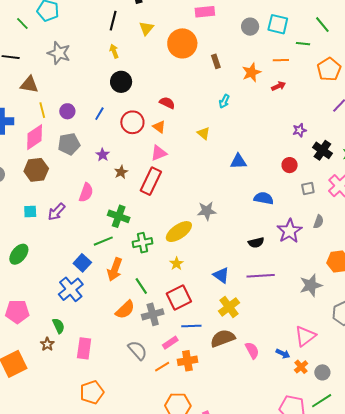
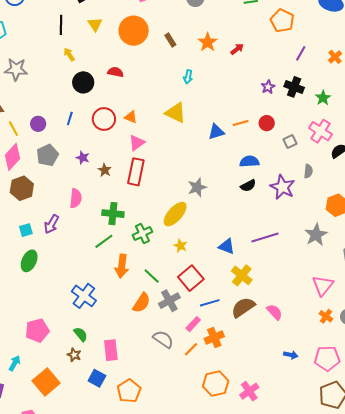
orange line: (281, 60) -> (241, 123), moved
red semicircle: (167, 103) -> (116, 72), moved
yellow triangle: (204, 133) -> (176, 113), size x1.6
black cross: (322, 150) -> (294, 87), moved
black semicircle: (256, 243) -> (248, 186), moved
green ellipse: (19, 254) -> (29, 261), moved
blue square: (82, 263) -> (97, 378), moved
blue arrow: (283, 354) -> (291, 355), moved

